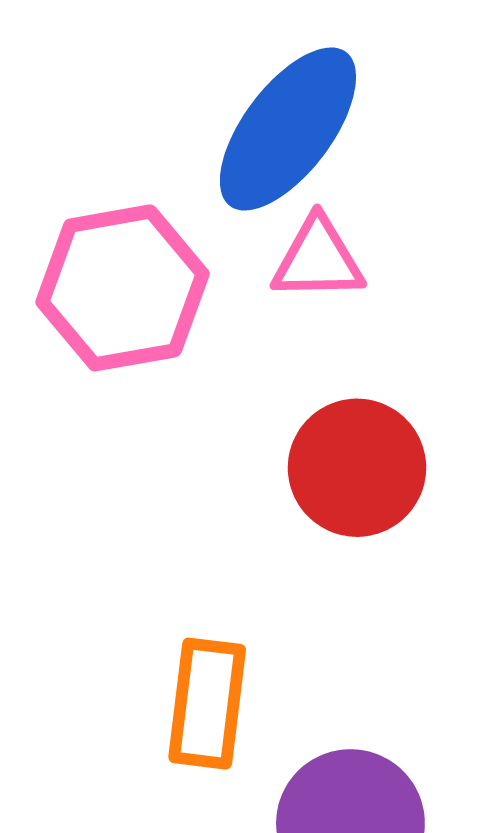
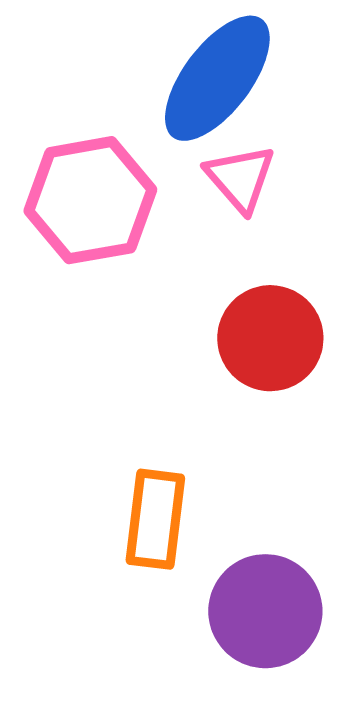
pink triangle: (318, 259) -> (240, 178), turned 50

